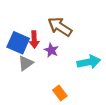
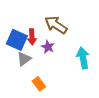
cyan arrow: (89, 62) -> (83, 58), turned -90
orange rectangle: (60, 93) -> (39, 84), moved

